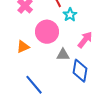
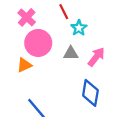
pink circle: (47, 32) -> (38, 43), moved
gray triangle: (63, 55) -> (71, 53), moved

